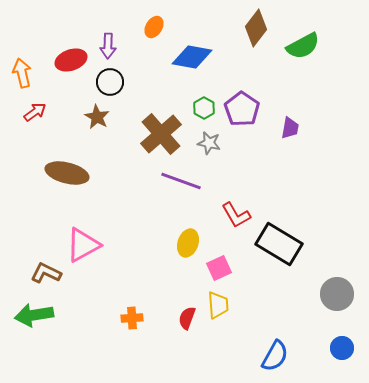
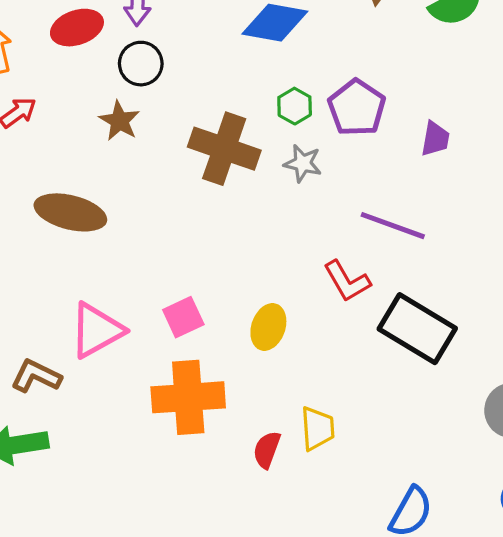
brown cross: (161, 134) -> (224, 149), turned -30
purple line: (181, 181) -> (393, 226), moved
pink square: (219, 268) -> (183, 317), moved
orange cross: (132, 318) -> (188, 397), moved, size x2.0

